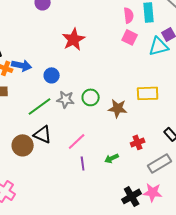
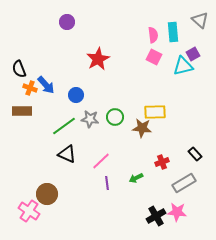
blue arrow: (22, 65) -> (46, 85), turned 36
yellow rectangle: (148, 93) -> (155, 112), moved
brown circle: (23, 145) -> (47, 194), moved

